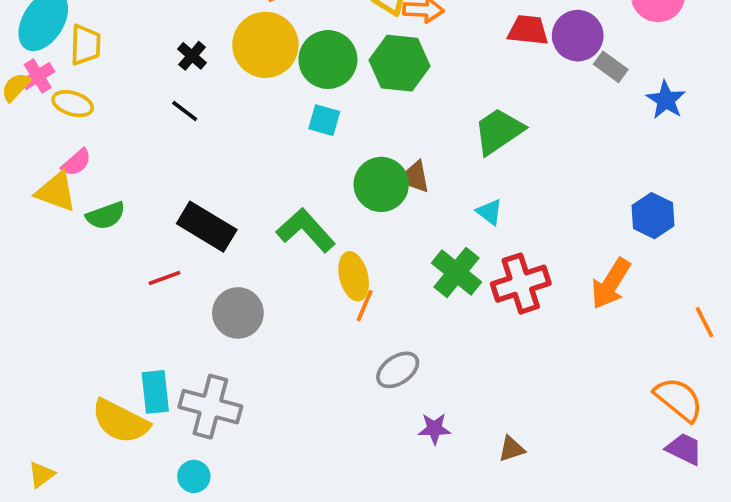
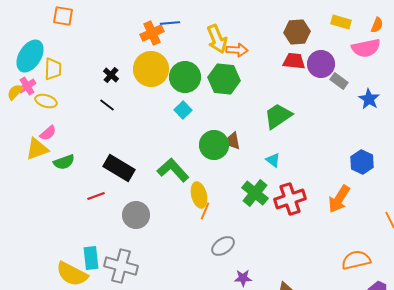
cyan square: (324, 120) -> (183, 110), turned 30
yellow triangle: (56, 192) -> (37, 149), turned -40
orange semicircle: (679, 399) -> (356, 260), moved, turned -52

